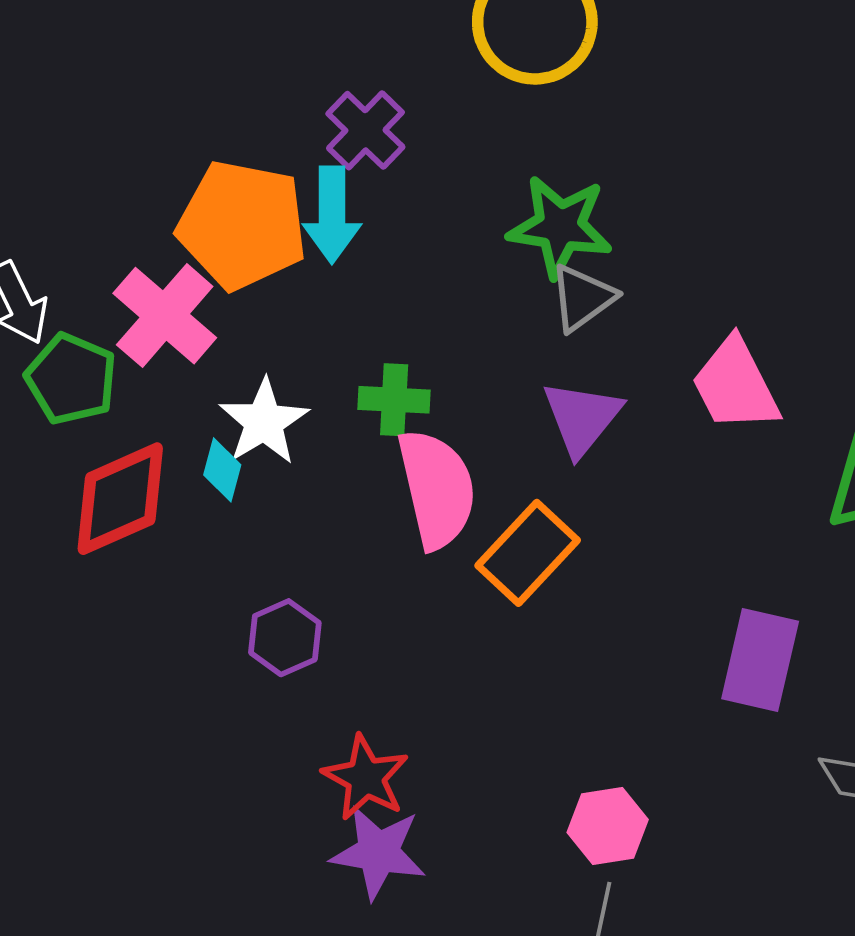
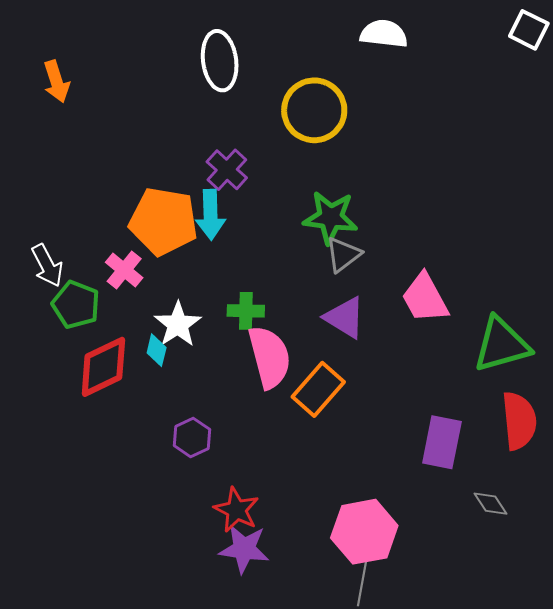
pink cross: (165, 316) -> (124, 270), size x0.7
purple triangle: (582, 418) -> (345, 318), turned -36
pink hexagon: (608, 826) -> (364, 532), size x1.6

